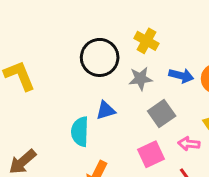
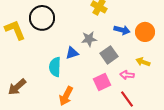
black circle: (100, 57) -> (42, 18), moved
gray star: (140, 79) -> (89, 39), moved

